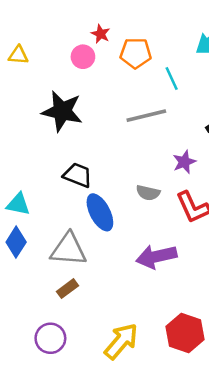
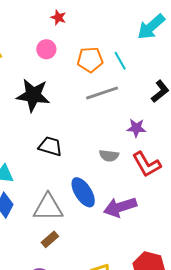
red star: (101, 34) -> (58, 17), moved
orange pentagon: (136, 53) -> (90, 60), moved
purple star: (184, 162) -> (136, 128), turned 30
blue ellipse: (100, 212) -> (83, 192), moved

